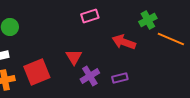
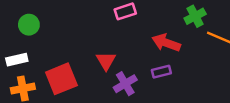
purple rectangle: (120, 78) -> (161, 72), moved

